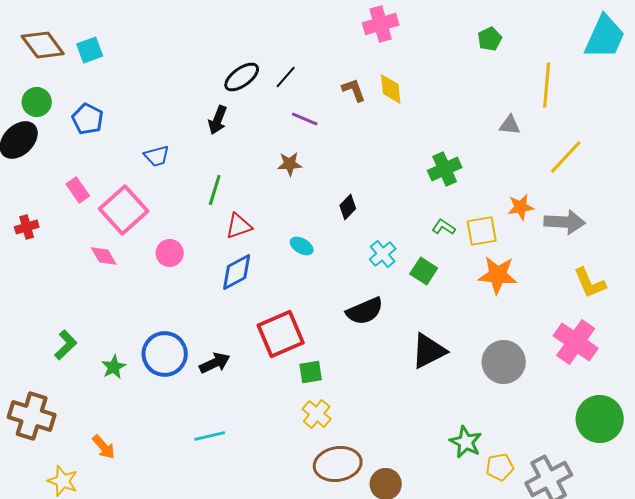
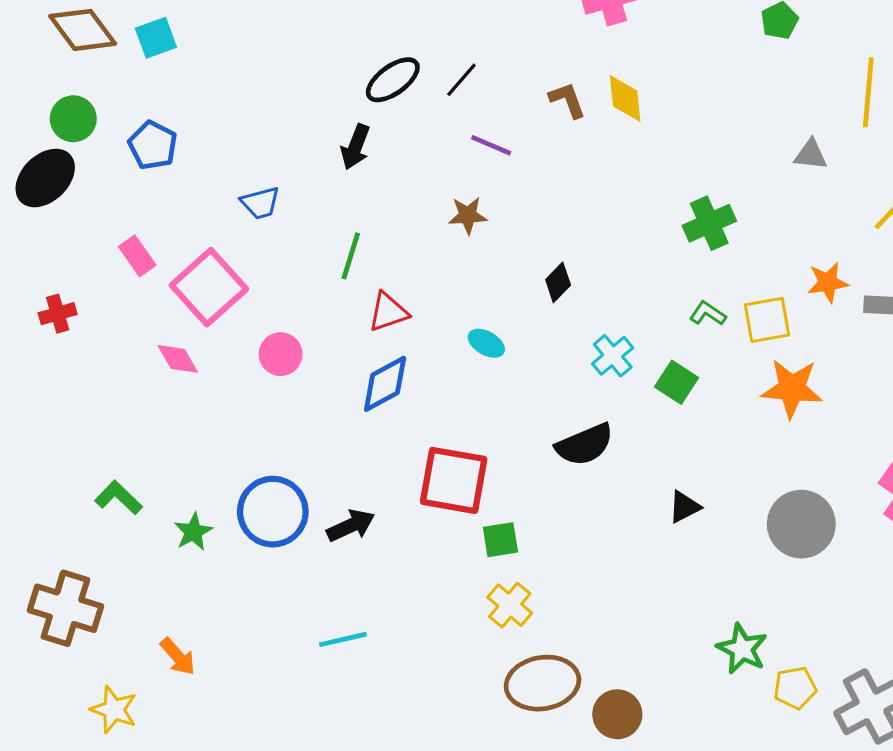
red square: (281, 334) -> (454, 480), turned 33
green L-shape: (66, 345) -> (118, 498), turned -92
black triangle: (429, 351) -> (684, 507), size x0.6

